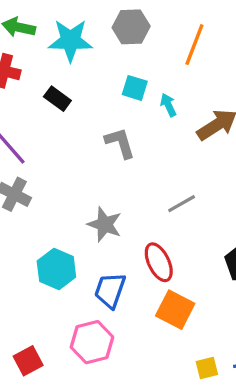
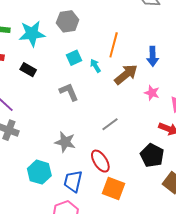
orange line: (194, 45) -> (114, 45), moved
cyan square: (135, 88) -> (74, 58), turned -35

